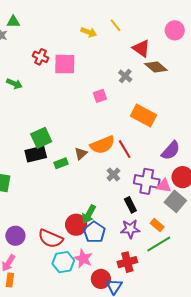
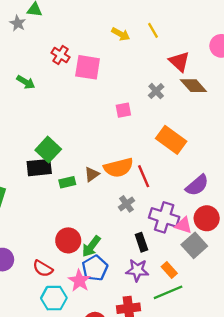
green square: (41, 138) -> (48, 150), turned -30
red circle: (76, 225) -> (68, 240), moved
red semicircle: (51, 239) -> (43, 269), size x0.7
pink star: (83, 259) -> (79, 281), moved

